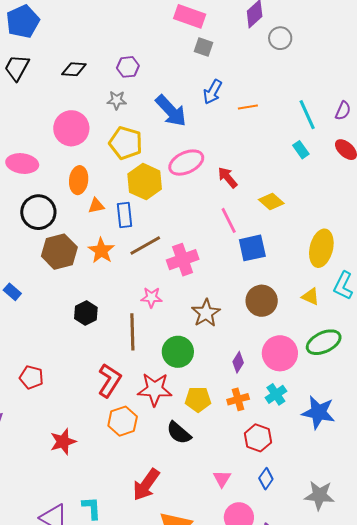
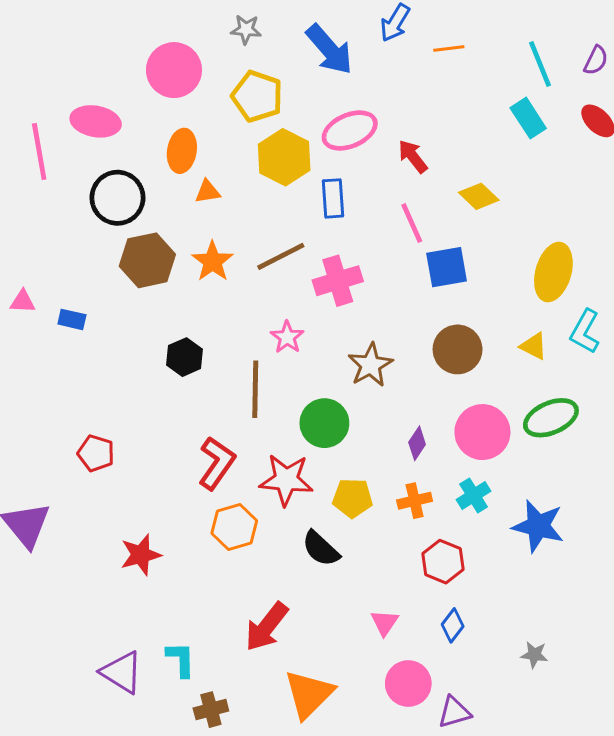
cyan rectangle: (301, 150) -> (528, 118), size x1.4
blue rectangle: (124, 215) -> (333, 198), moved
blue rectangle: (12, 292) -> (72, 319), turned -30
pink star: (152, 297) -> (287, 337), turned 30
gray star: (319, 495) -> (534, 655), size x0.6

